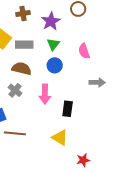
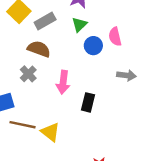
gray rectangle: (24, 45) -> (45, 21), turned -36
blue circle: (55, 65) -> (93, 46), moved
yellow triangle: (60, 138) -> (50, 132), moved

